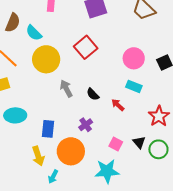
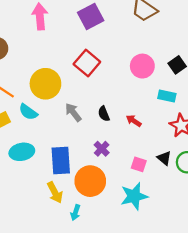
cyan semicircle: (34, 33) -> (28, 112), moved
cyan rectangle: (134, 86) -> (167, 96), moved
black semicircle: (93, 94) -> (104, 114), turned 32
blue rectangle: (48, 129) -> (61, 161), size x1.4

